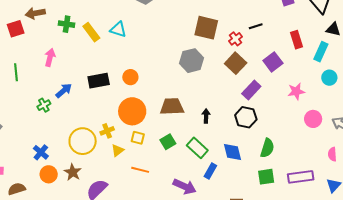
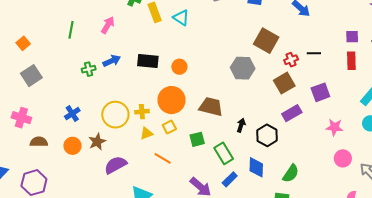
red rectangle: (296, 40) -> (351, 61), moved
black hexagon: (246, 117) -> (267, 135), moved
yellow square: (138, 138) -> (169, 127), turned 32
orange circle: (49, 174) -> (72, 146), moved

